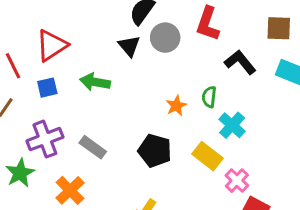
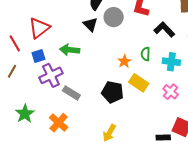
cyan cross: (232, 125) -> (171, 62), moved, turned -30
purple cross: (45, 139) -> (51, 75), moved
yellow rectangle: (207, 156) -> (139, 83), moved
pink cross: (237, 181) -> (171, 92), moved

